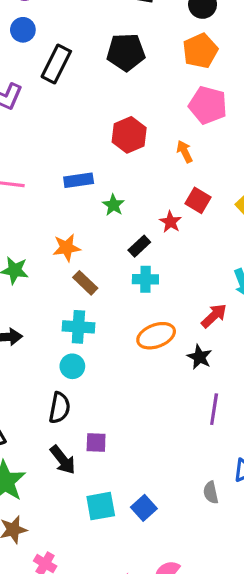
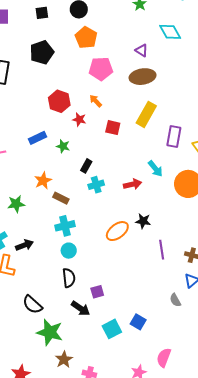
red star: (170, 222) -> (79, 119), moved
red arrow: (214, 316) -> (133, 184), moved, turned 48
orange ellipse: (156, 336) -> (117, 231), moved

